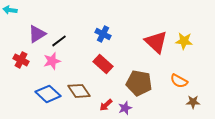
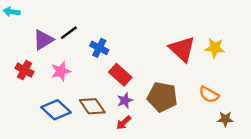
blue cross: (103, 34) -> (99, 48), moved
black line: (59, 41) -> (69, 33), moved
purple star: (125, 108) -> (125, 100), moved

